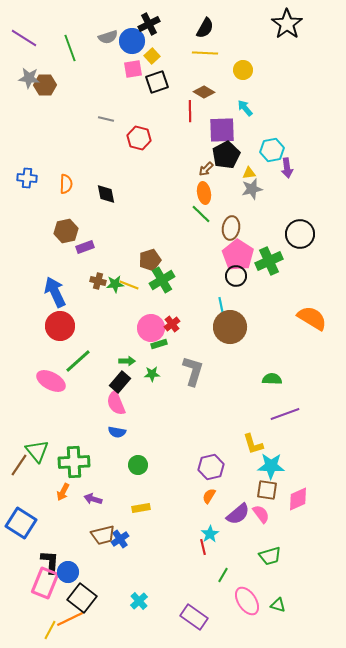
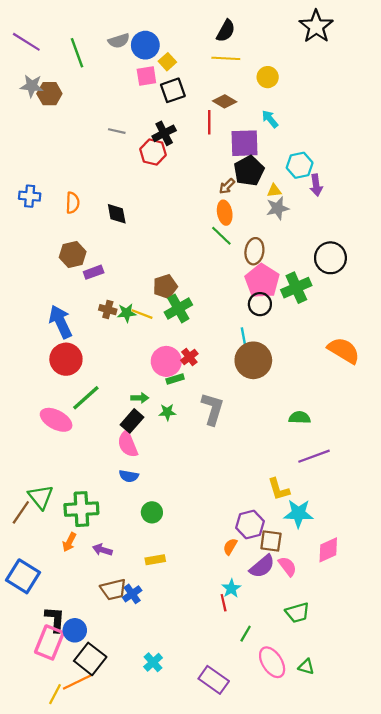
black cross: (149, 24) -> (164, 133), moved
purple hexagon: (211, 467) -> (250, 525), moved
brown square: (267, 490) -> (271, 541), moved

